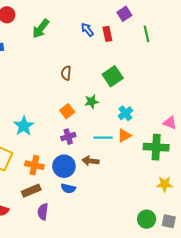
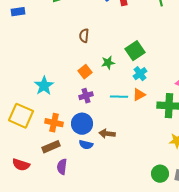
green square: (113, 76) -> (135, 51), moved
brown arrow: (90, 161) -> (107, 134), moved

